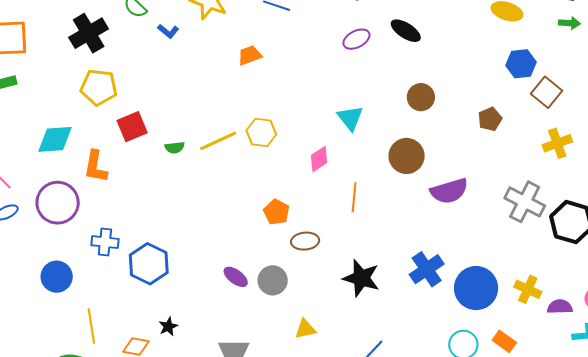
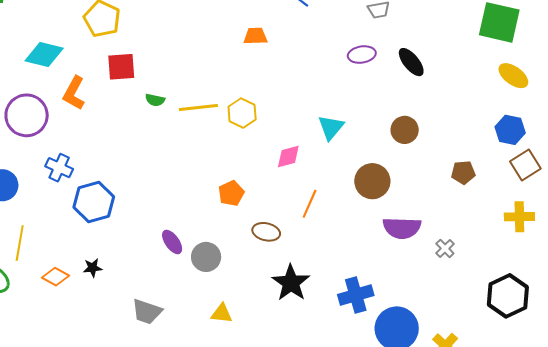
gray cross: (525, 202) -> (445, 249), moved, size x0.5
brown ellipse: (305, 241) -> (266, 232), moved

